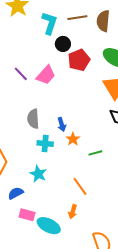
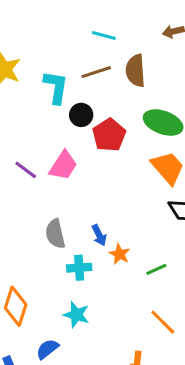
orange line: (80, 186) -> (163, 322), moved

